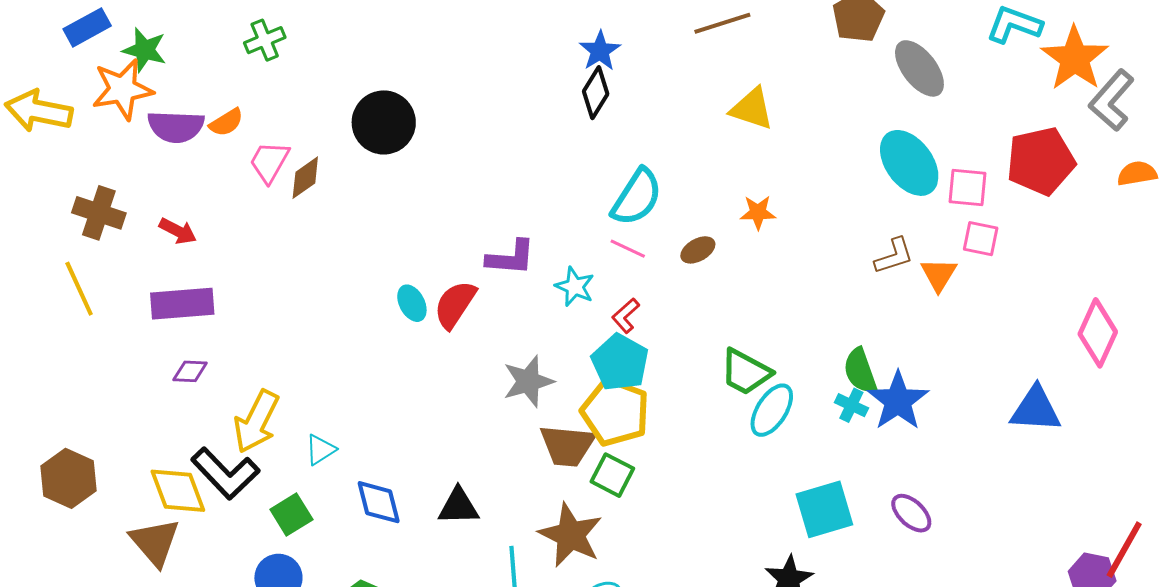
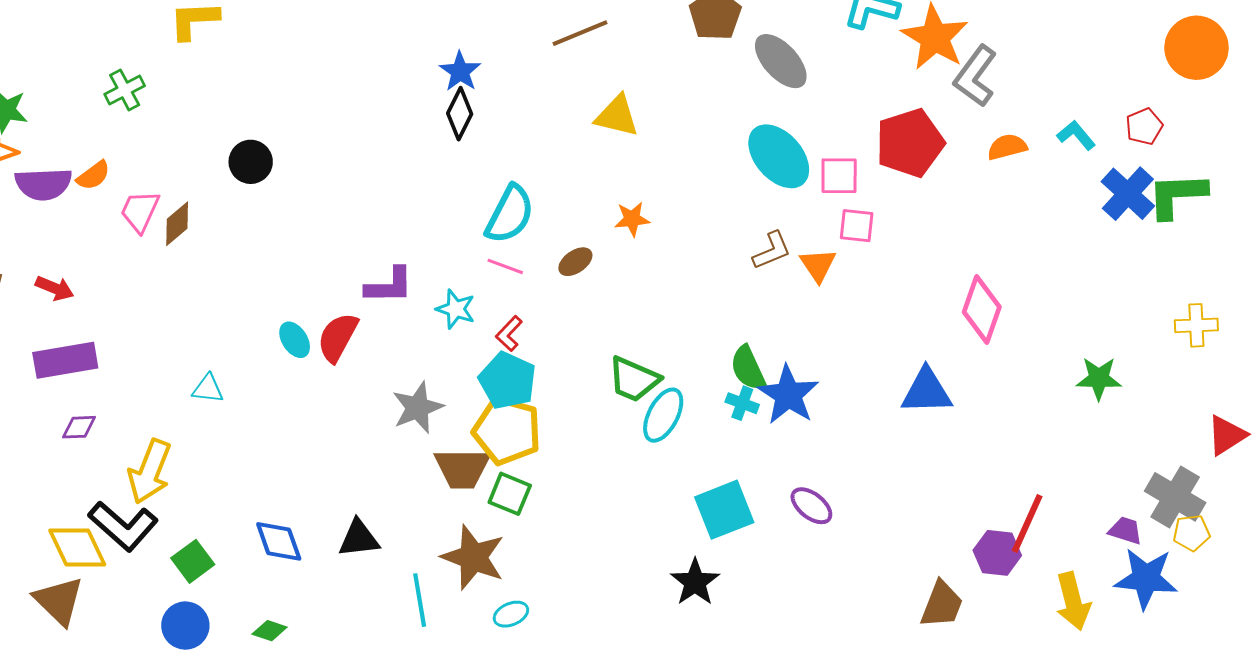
black circle: (384, 122) -> (251, 162), size x0.7
cyan triangle: (320, 450) -> (208, 389), moved, turned 44

